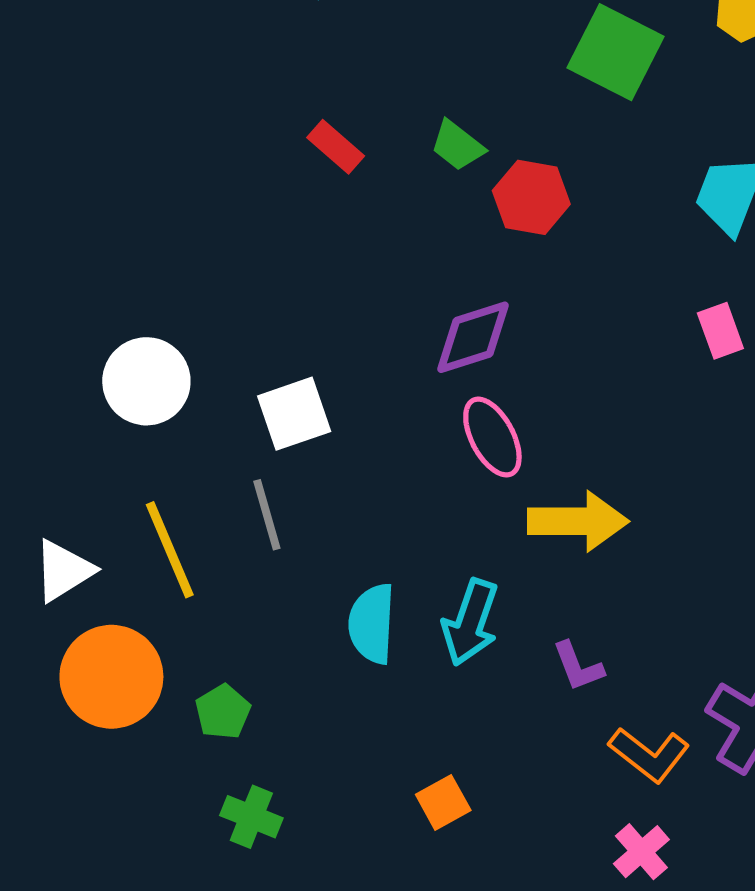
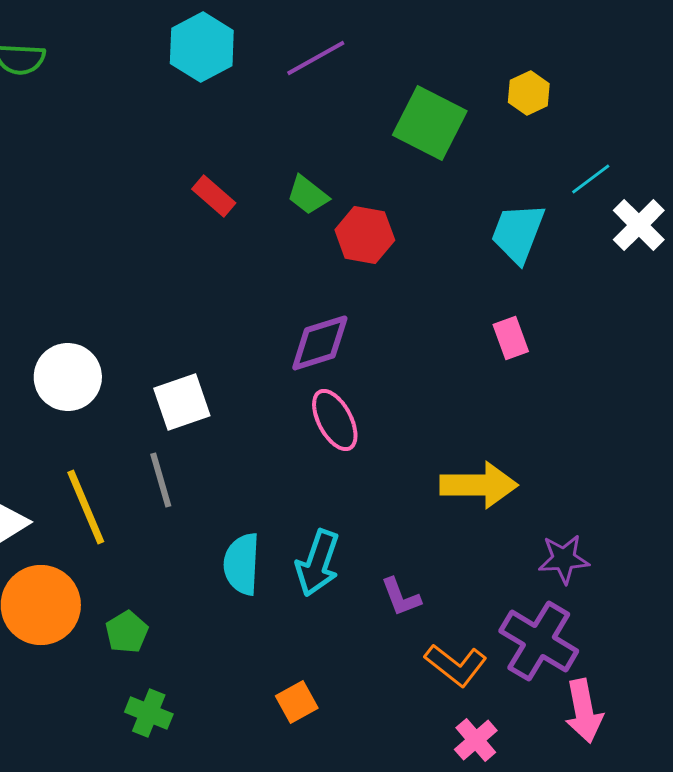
yellow arrow: (578, 521) -> (479, 485), moved
pink cross: (641, 852) -> (476, 740), moved

